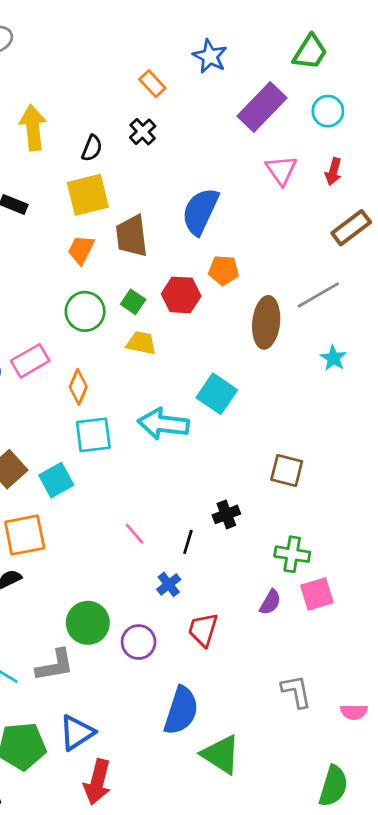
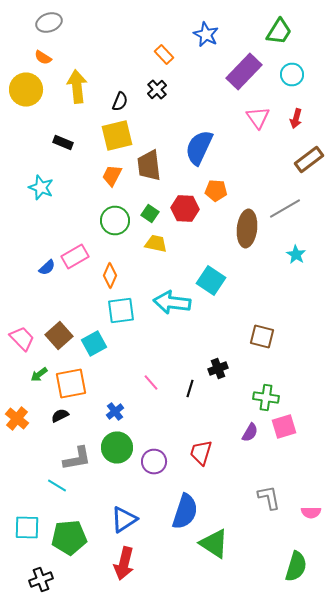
blue cross: (169, 584) -> (115, 412), moved
gray L-shape: (55, 665) -> (77, 458), moved
blue triangle: (77, 733) -> (124, 520), moved

